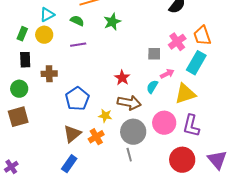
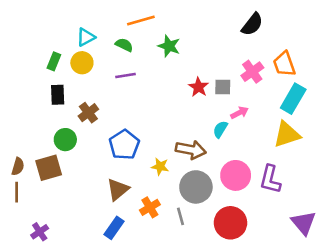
green star: (112, 22) -> (169, 46), turned -30
cyan rectangle: (196, 63) -> (293, 99), moved
brown cross: (49, 74) -> (88, 113), turned -35
red star: (122, 78) -> (198, 87), moved
green circle: (19, 89) -> (65, 140), moved
yellow triangle: (185, 94) -> (287, 134), moved
orange cross: (96, 137) -> (150, 207), moved
gray line: (129, 155) -> (181, 216), moved
red circle: (182, 160) -> (230, 223), moved

